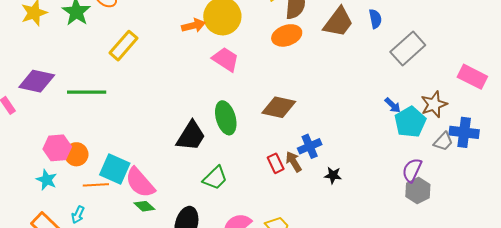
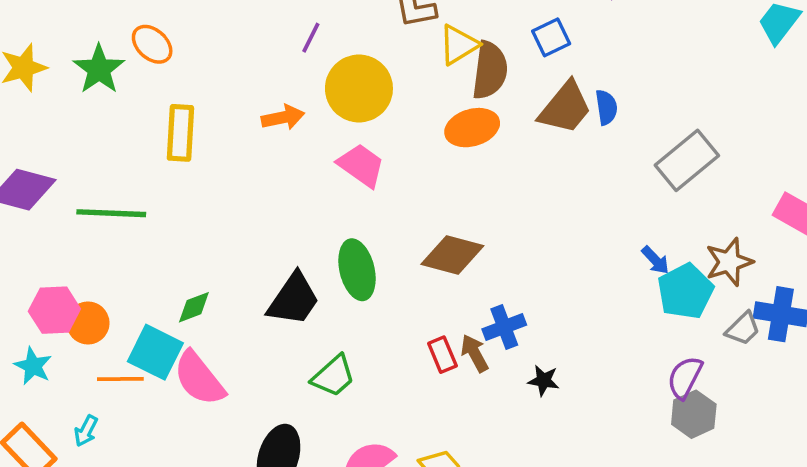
blue semicircle: (375, 19) -> (606, 107), moved
orange arrow: (193, 25) -> (283, 117), moved
yellow rectangle: (124, 46) -> (180, 133), turned -40
green diamond: (144, 206) -> (194, 307), moved, turned -65

